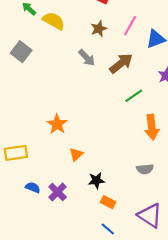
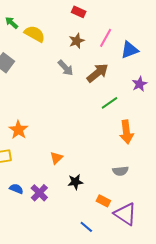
orange star: (57, 124) -> (18, 130), moved
orange rectangle: (108, 202) -> (103, 201), moved

